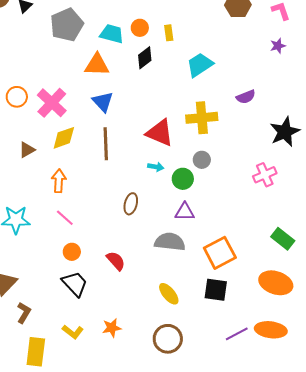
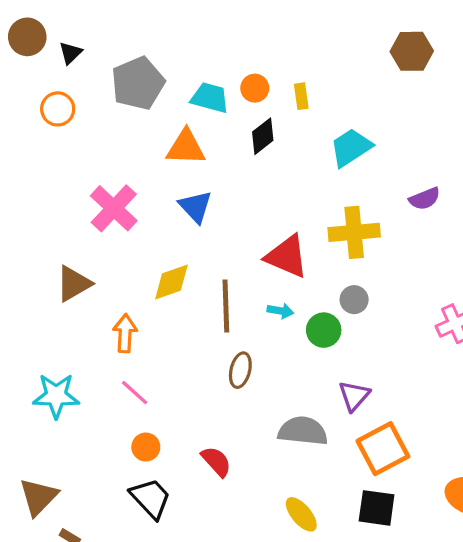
orange circle: (17, 97) -> (58, 109), moved
yellow diamond: (64, 138) -> (171, 282), moved
brown line: (106, 144) -> (226, 306), moved
brown triangle: (27, 150) -> (74, 284), size x1.4
purple triangle: (185, 212) -> (354, 396), moved, turned -50

